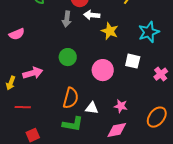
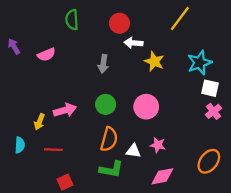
gray arrow: (67, 19) -> (103, 64), moved
pink semicircle: (17, 34) -> (46, 55), moved
green circle: (68, 57) -> (106, 104), moved
white square: (133, 61) -> (210, 88), moved
pink star: (121, 106) -> (158, 145), moved

